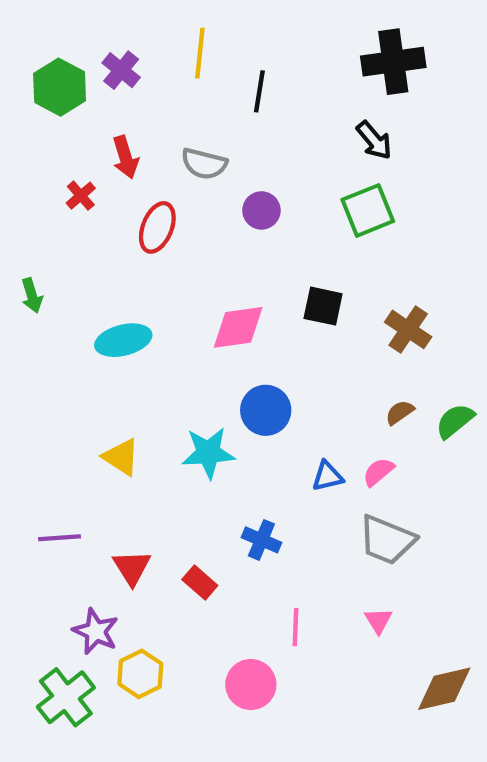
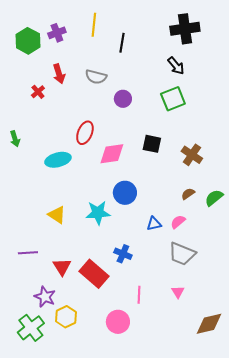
purple cross: (121, 70) -> (57, 33), turned 30
red ellipse: (157, 227) -> (85, 133), moved
red rectangle: (200, 582) -> (94, 274), size x1.8

